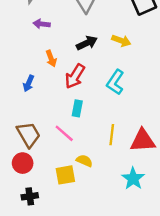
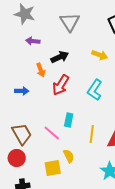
black arrow: (87, 43) -> (60, 57), moved
blue arrow: (29, 83) -> (22, 91), turned -112
cyan rectangle: (77, 108) -> (69, 120), moved
yellow semicircle: (84, 161) -> (69, 156), turned 40

